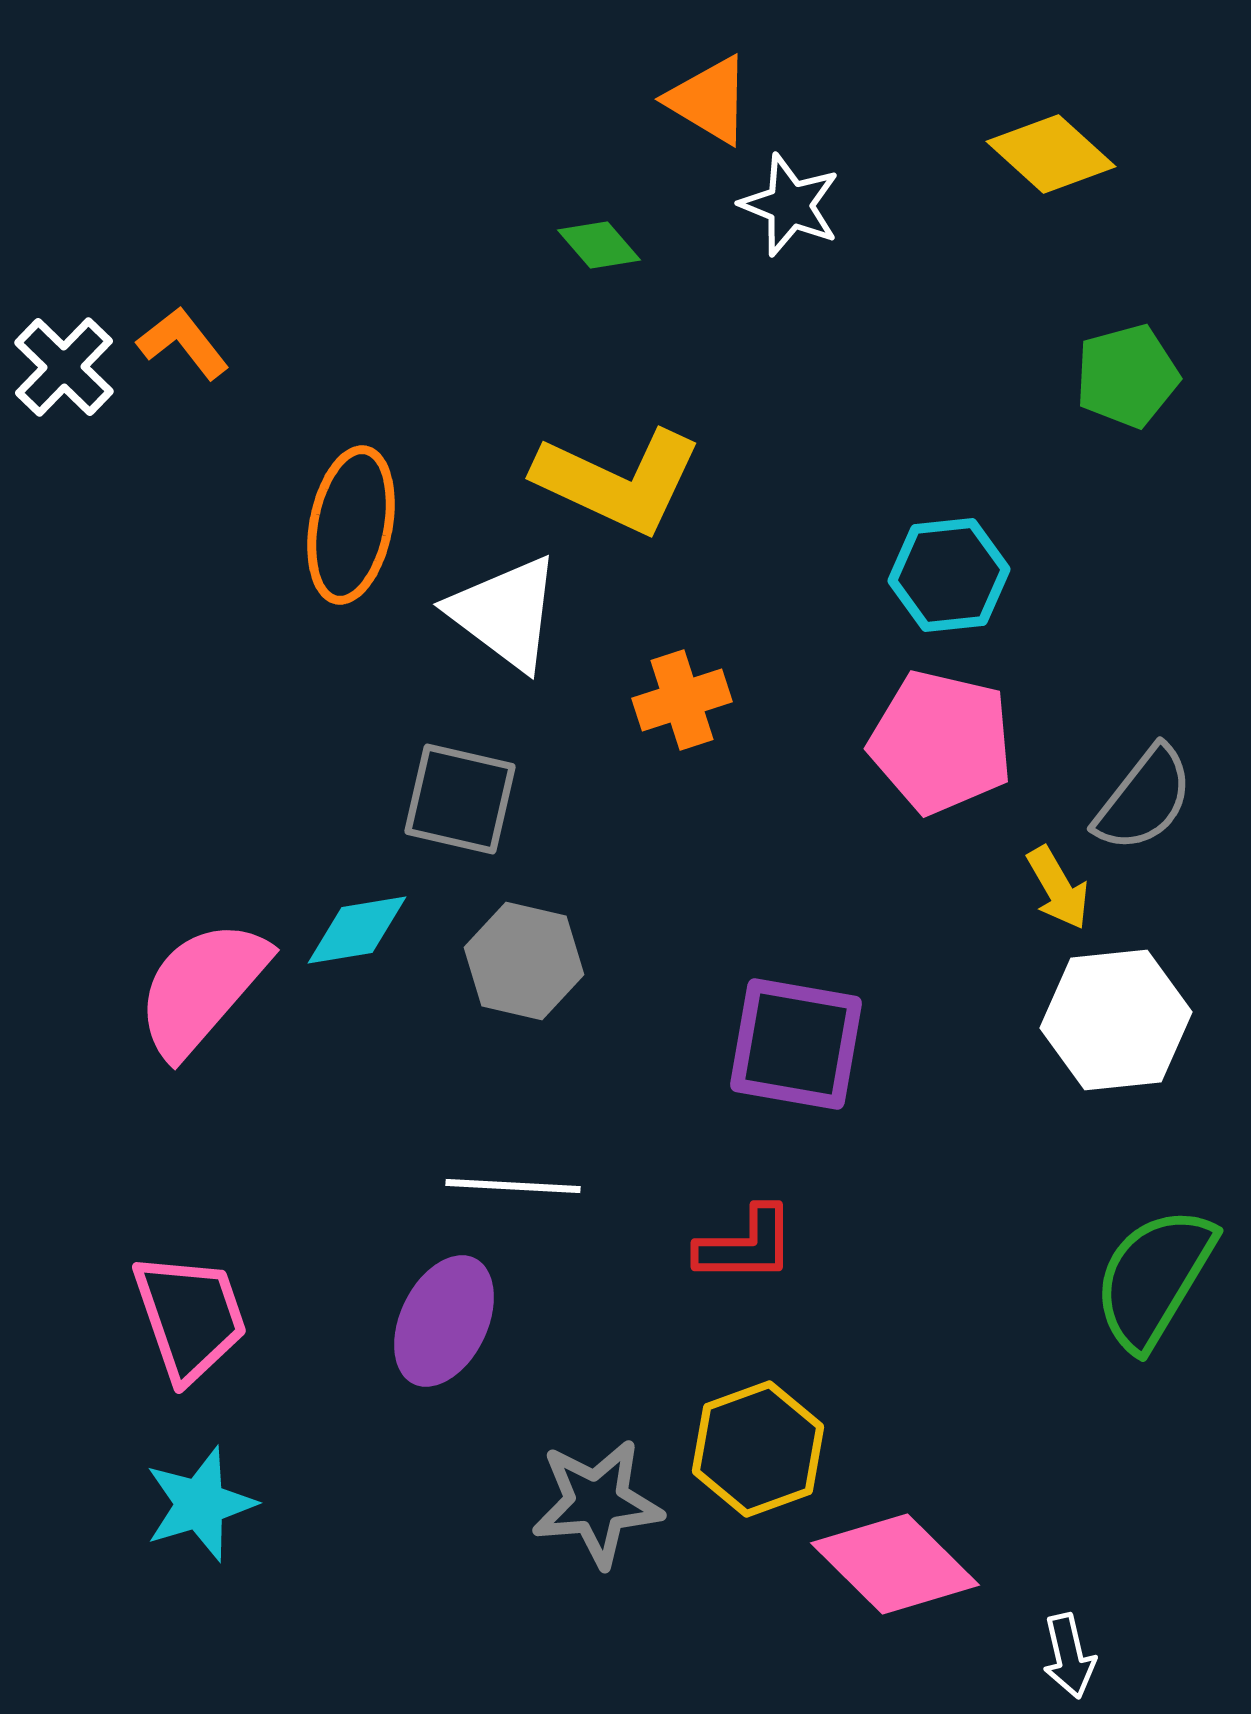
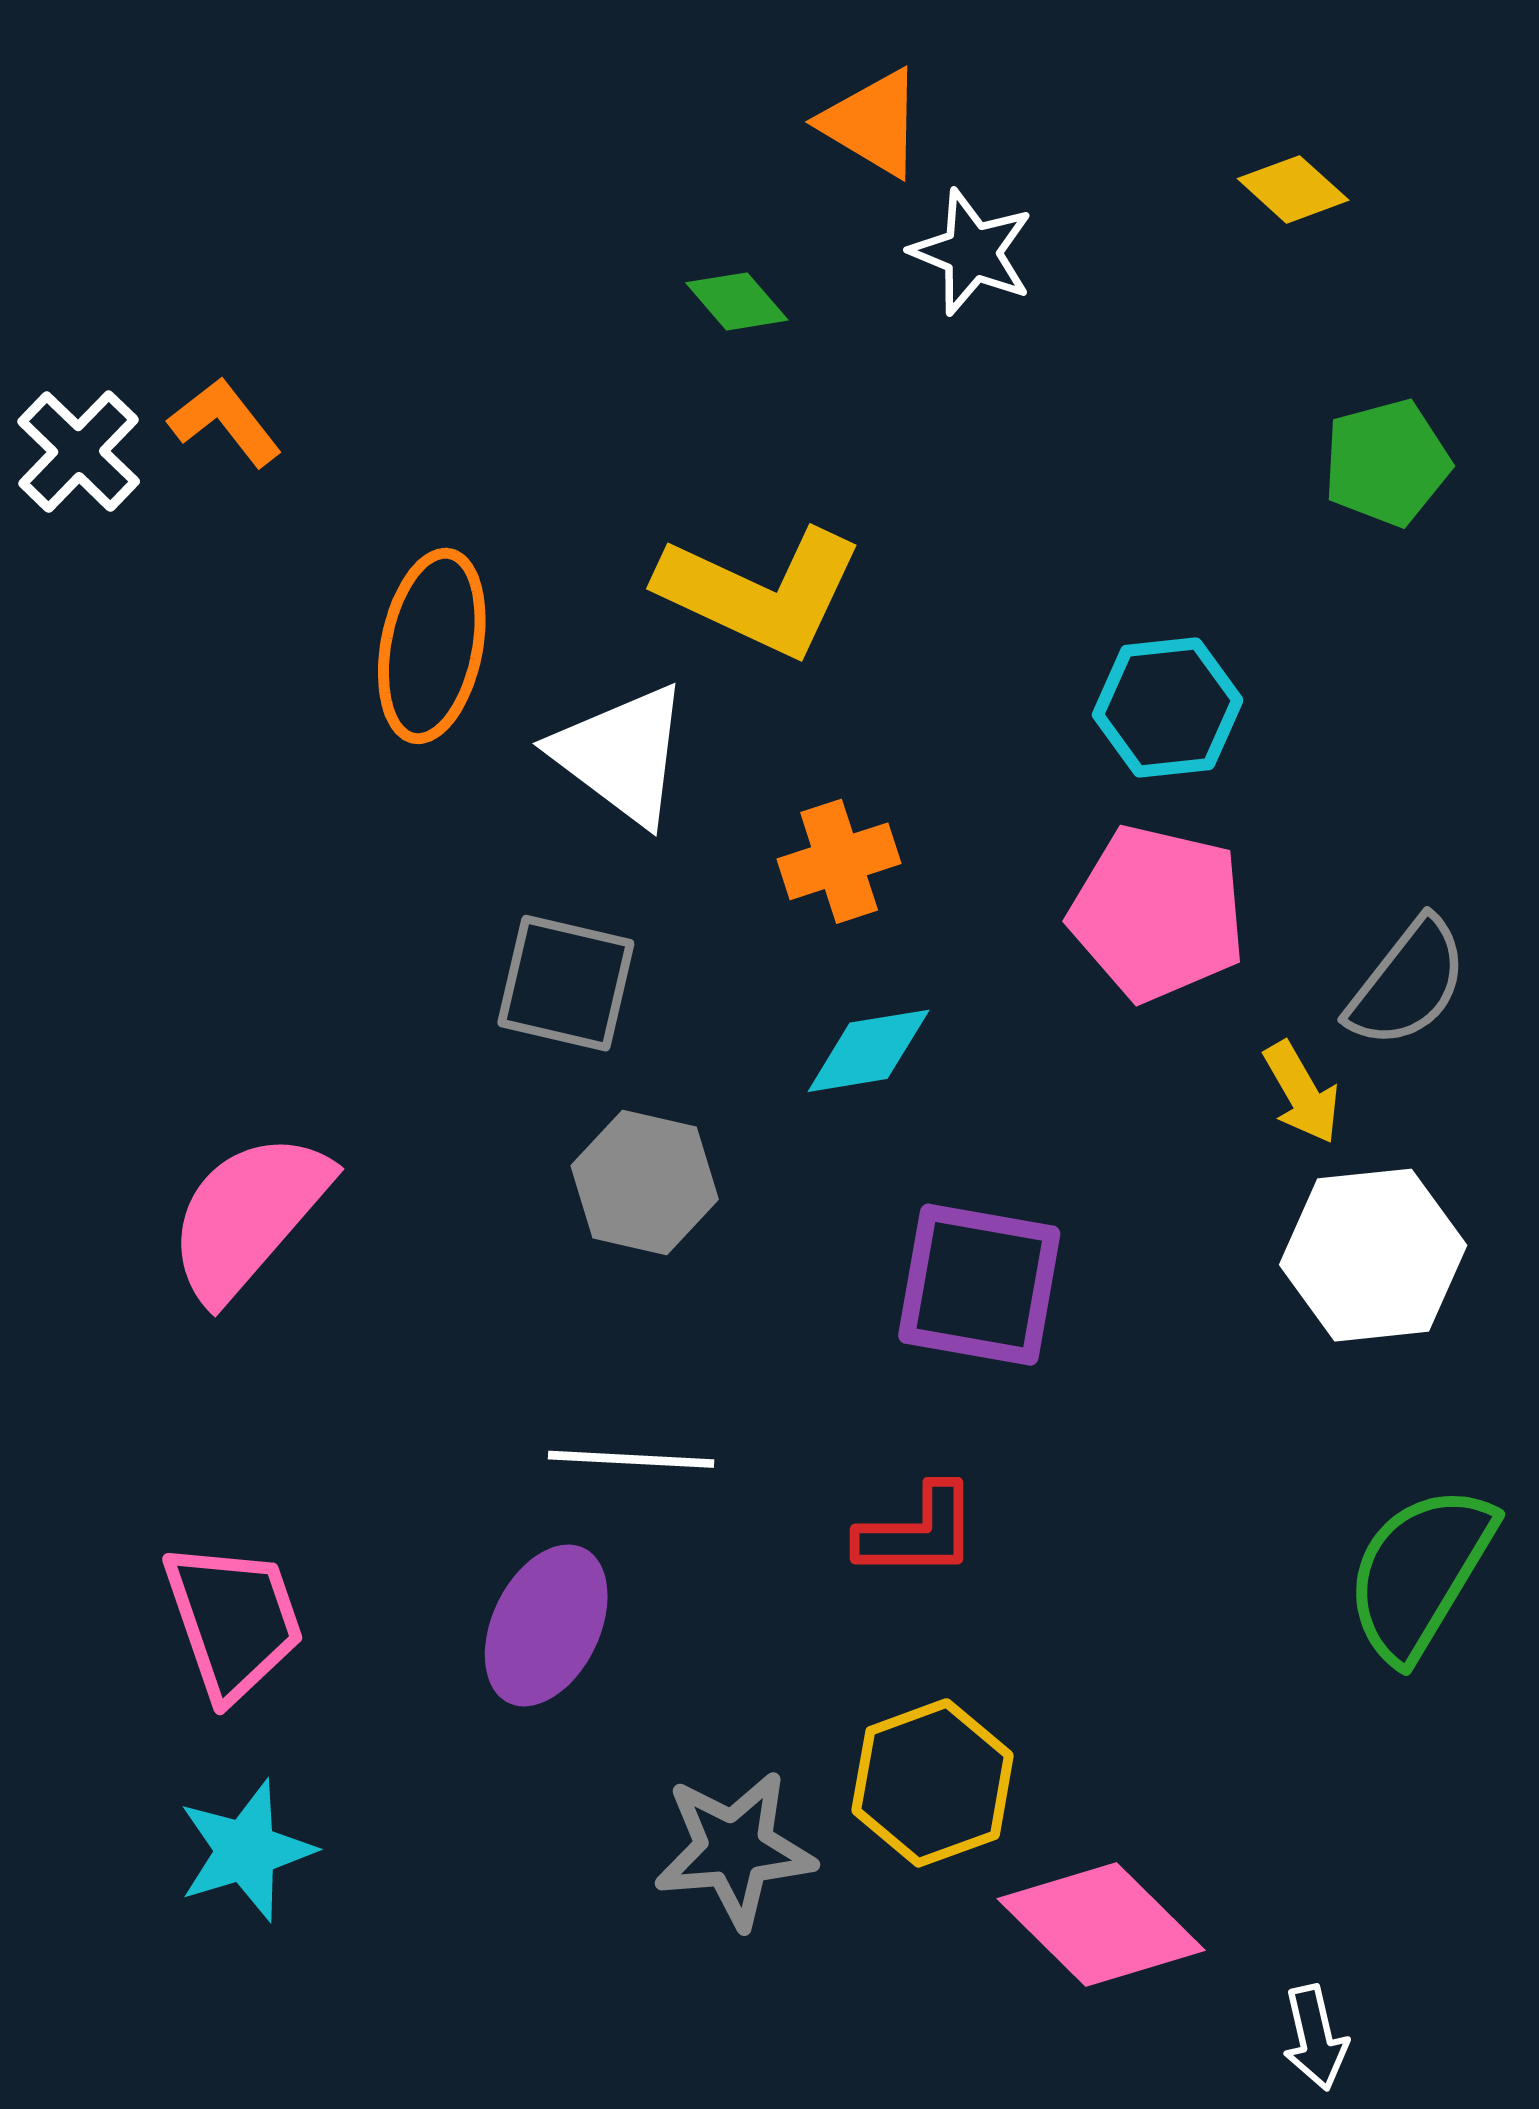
yellow diamond: (1051, 154) -> (1293, 189), size x0.7
cyan diamond: (357, 930) -> (869, 1051), moved

